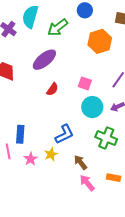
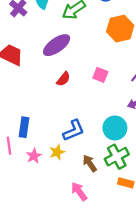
cyan circle: (92, 107) -> (115, 128), moved
green cross: (106, 138) -> (117, 157), moved, turned 35
pink arrow: (87, 183) -> (79, 191), moved

